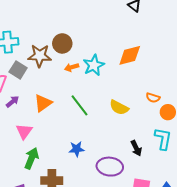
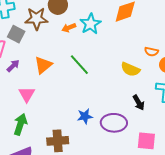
yellow semicircle: (119, 107) -> (130, 69), moved
blue star: (77, 149) -> (85, 116), moved
green arrow: (31, 158) -> (20, 124), moved

